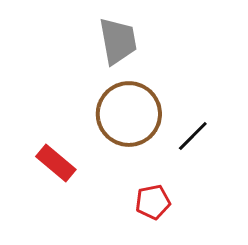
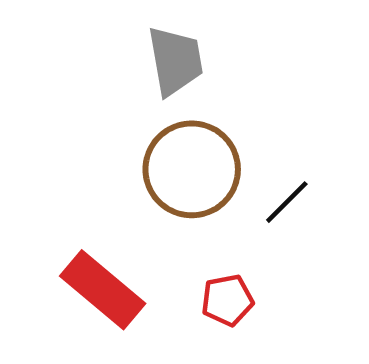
red rectangle: (56, 163) -> (103, 290), moved, size x1.4

